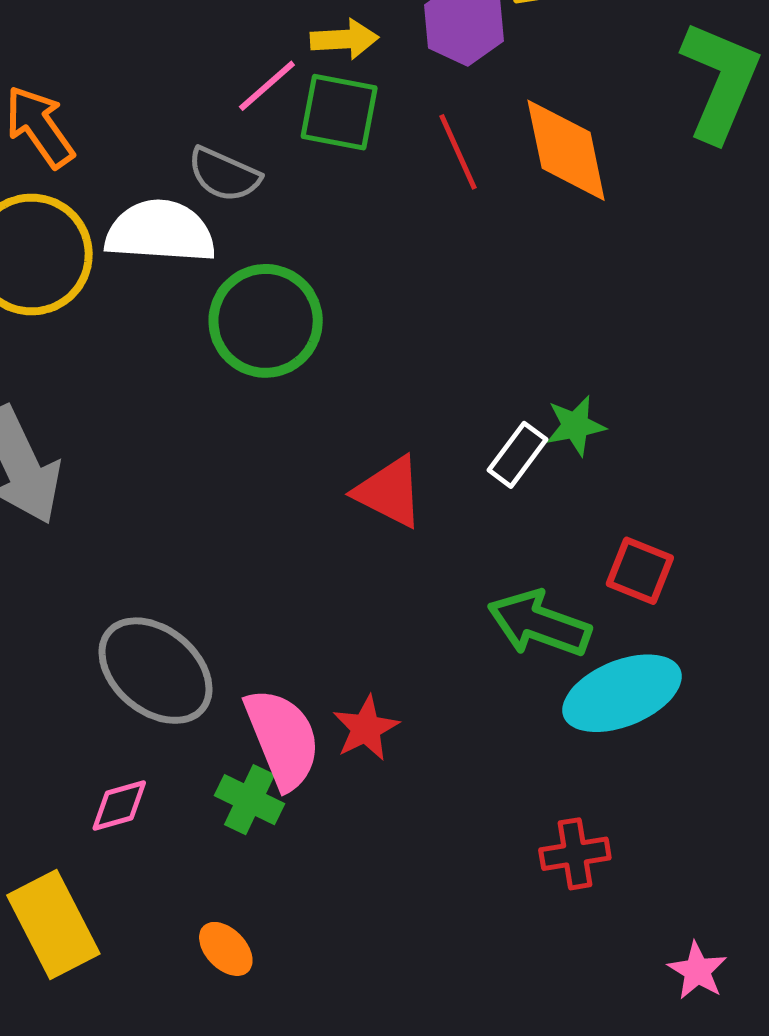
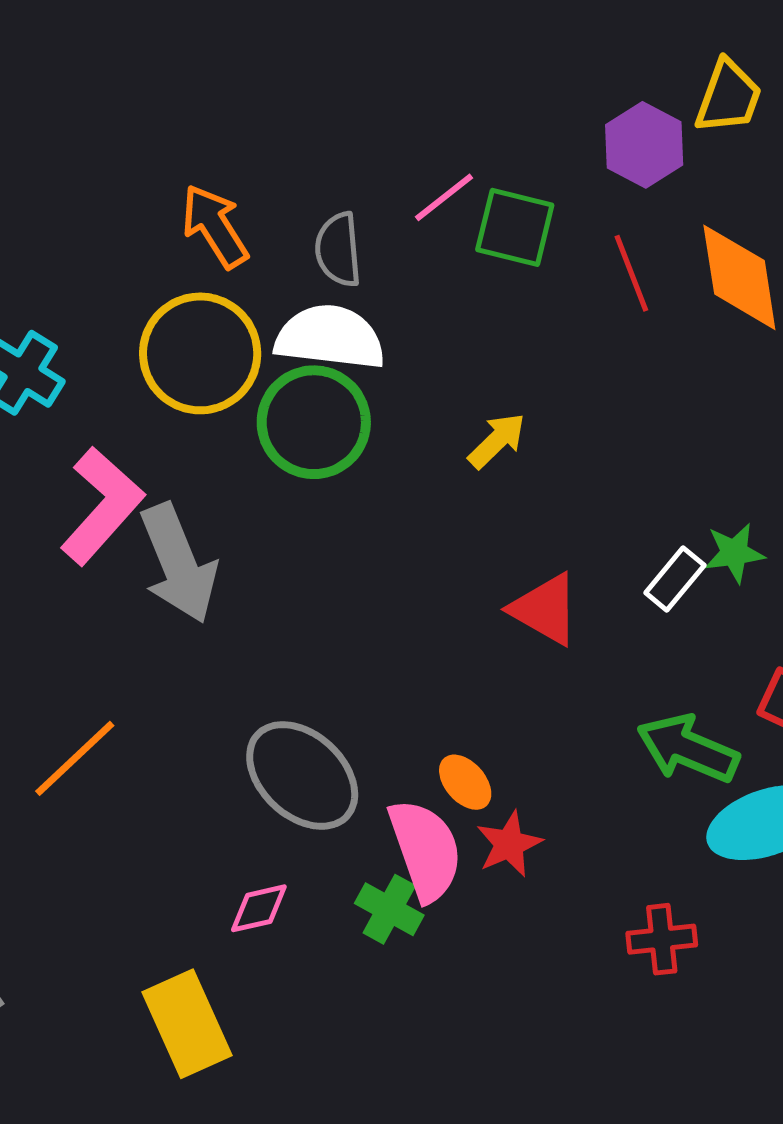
yellow arrow: (344, 39) -> (497, 441), moved, turned -44
gray semicircle: (224, 175) -> (338, 250), moved, turned 58
green circle: (266, 321) -> (314, 422), moved
red cross: (575, 854) -> (662, 939), moved
orange ellipse: (226, 949) -> (465, 782), moved

